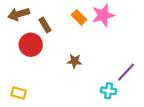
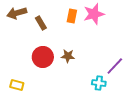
orange rectangle: (79, 17) -> (72, 16), turned 56
red circle: (31, 45) -> (43, 57), moved

